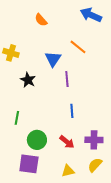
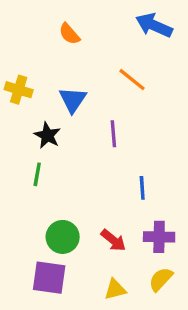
blue triangle: (53, 59) -> (73, 100), moved
blue line: (72, 111) -> (142, 188), moved
green line: (17, 118) -> (37, 174), moved

